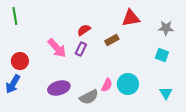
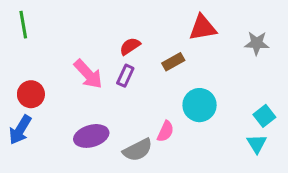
cyan square: (162, 55) -> (264, 116), moved, turned 32
cyan circle: (128, 84) -> (200, 105), moved

